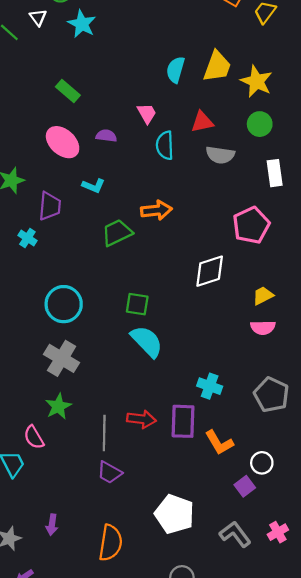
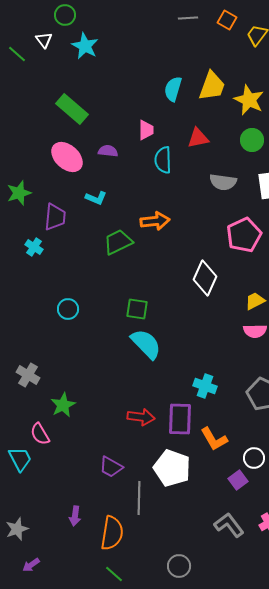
green rectangle: (68, 91) -> (72, 109), size x1.4
pink trapezoid: (147, 113) -> (146, 130), turned 30
gray semicircle: (220, 155) -> (223, 182), moved
white diamond: (210, 271) -> (205, 278), turned -48
cyan circle: (64, 304) -> (68, 309), size x0.6
gray cross: (62, 358) -> (28, 375), moved, size x0.7
gray line: (104, 433) -> (139, 498), moved
white pentagon: (174, 514) -> (172, 468), moved
purple arrow: (52, 525) -> (75, 516), moved

